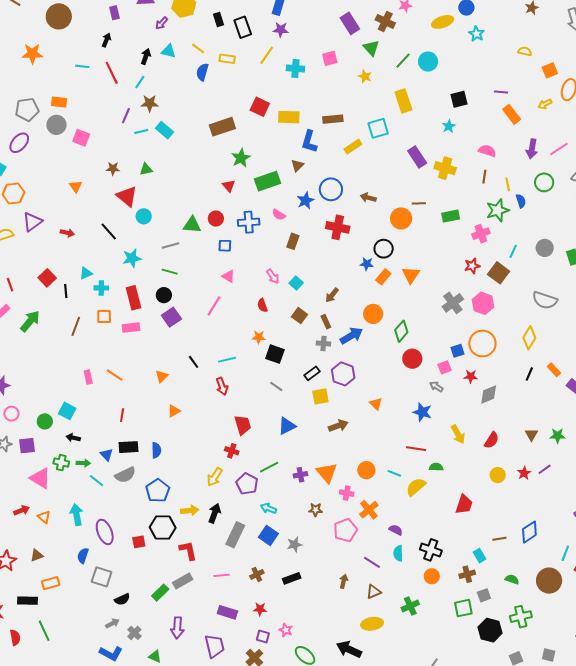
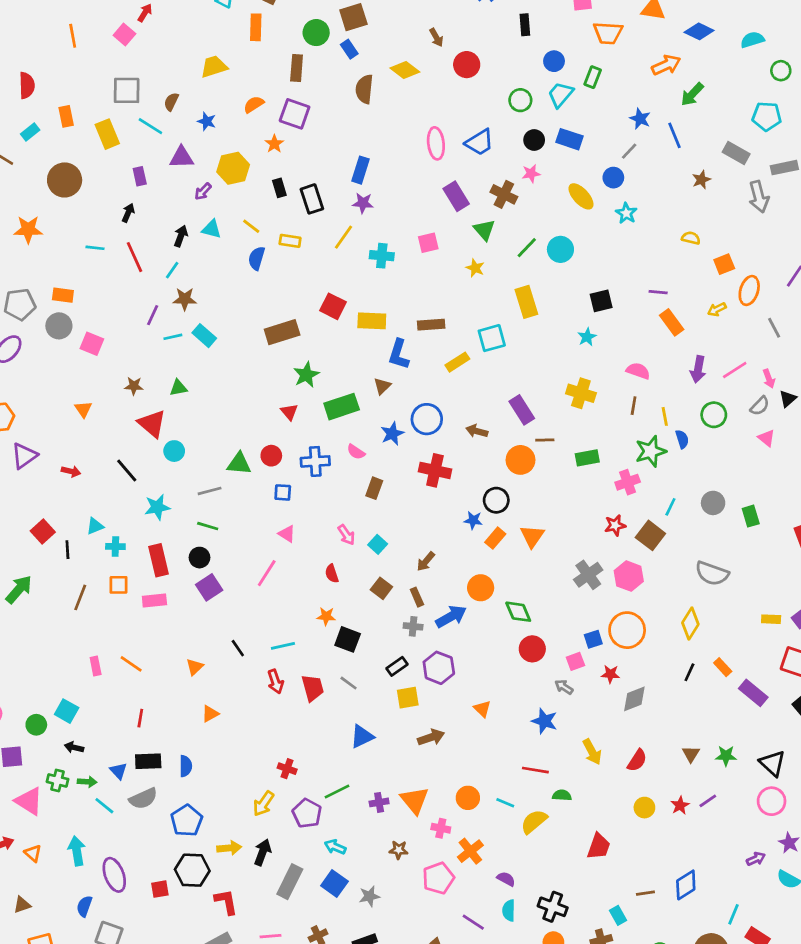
yellow ellipse: (443, 22) -> (581, 196), turned 65
purple rectangle: (417, 157) -> (522, 410), moved
green diamond: (401, 331) -> (518, 612), turned -65
red trapezoid: (243, 425) -> (313, 688), moved

